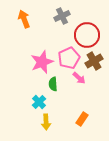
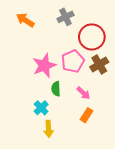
orange arrow: (24, 19) -> (25, 20), turned -36
pink arrow: (79, 78) -> (83, 93), moved
orange rectangle: (82, 119) -> (87, 115), moved

